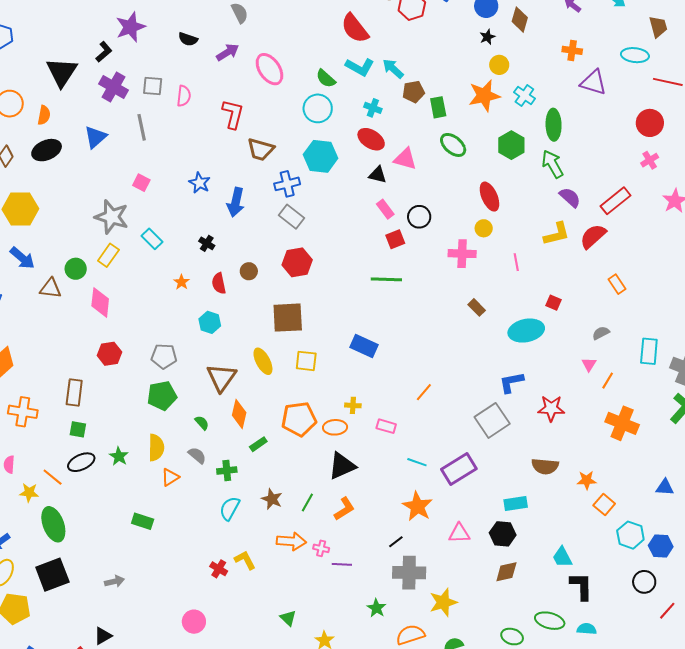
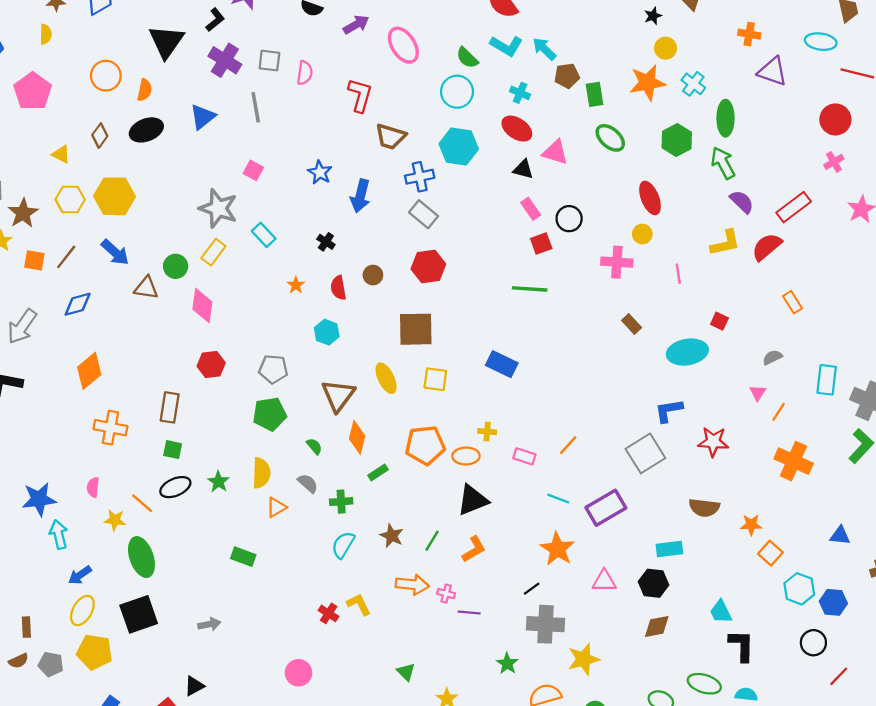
orange line: (424, 392) -> (568, 445), moved

